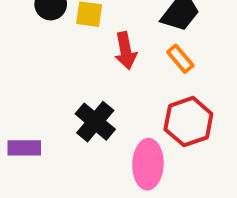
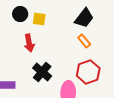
red arrow: (126, 51) -> (29, 43), moved

